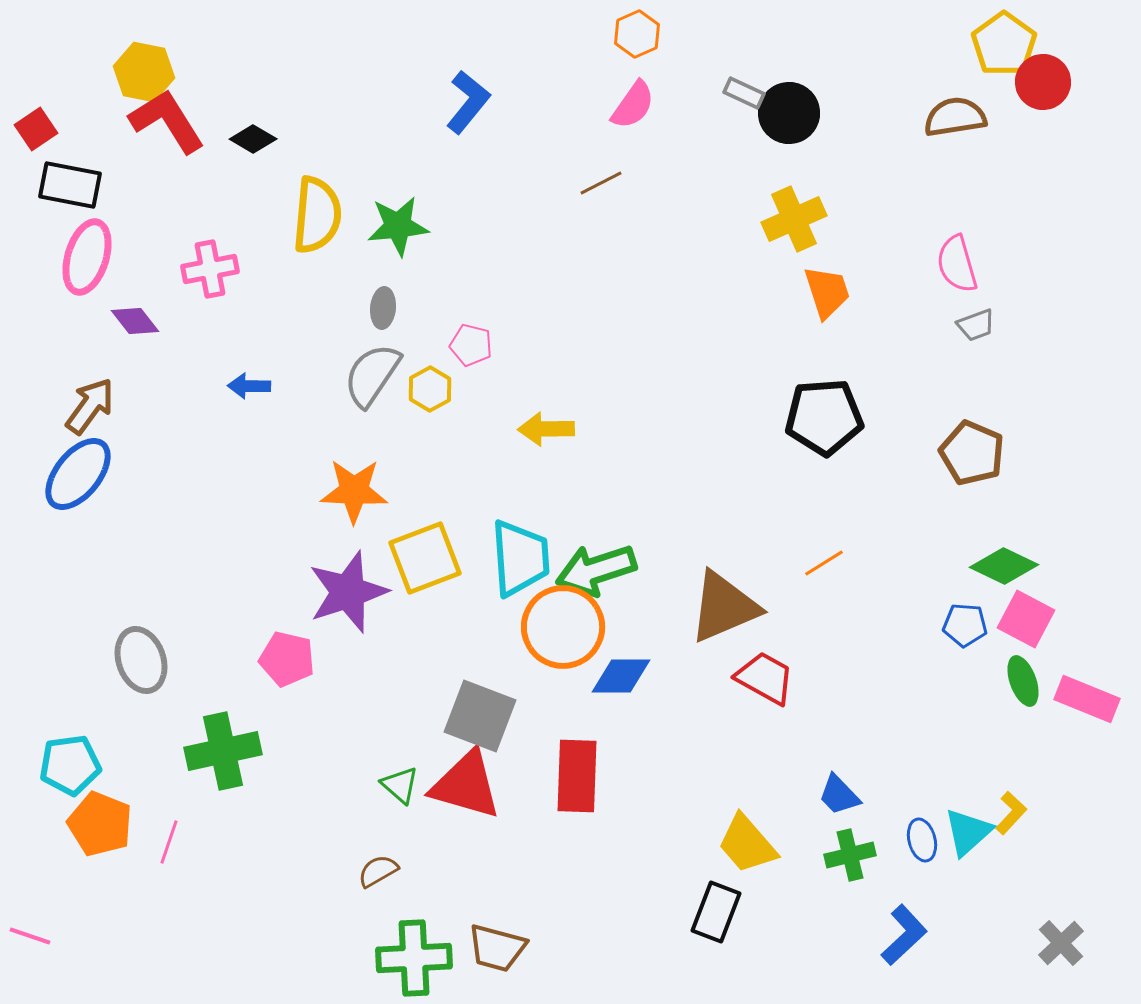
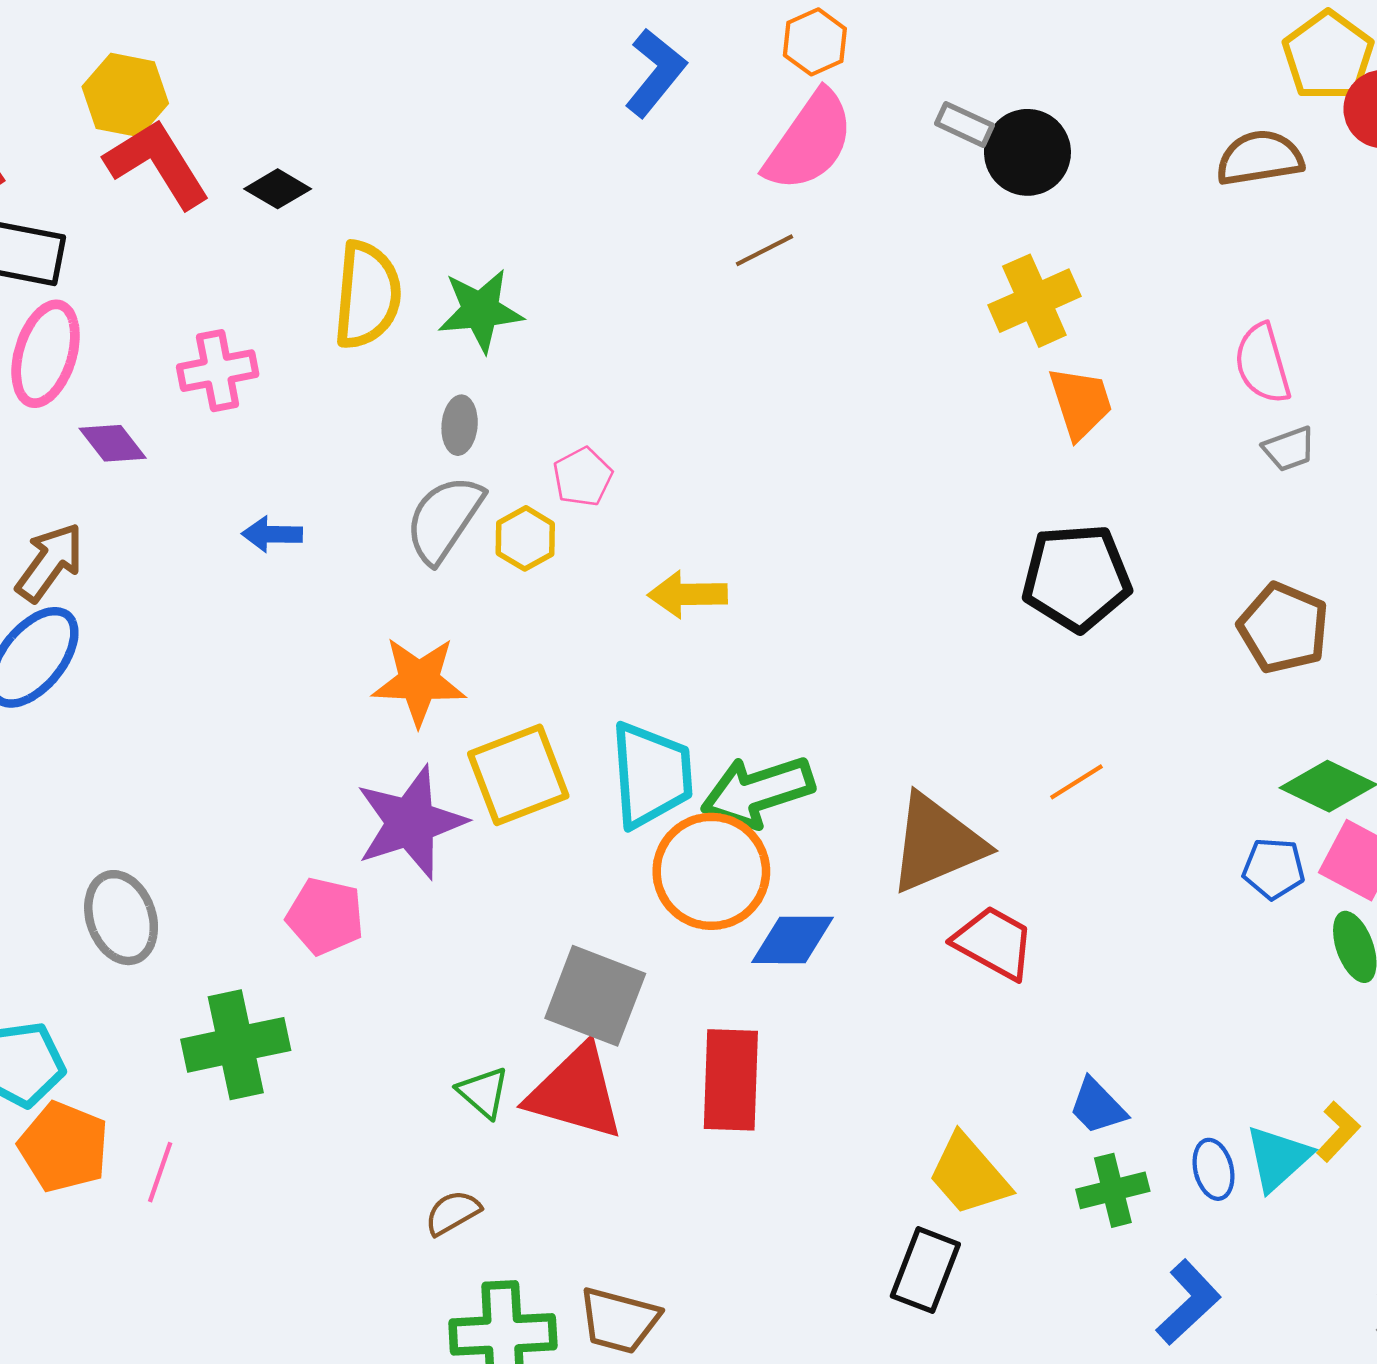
blue L-shape: (468, 102) -> (655, 73), moved
pink semicircle: (633, 105) -> (809, 141), size x1.5
pink pentagon: (471, 345) -> (583, 477), turned 30

